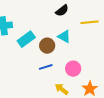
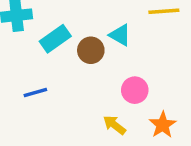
blue line: (46, 67) -> (35, 92), moved

